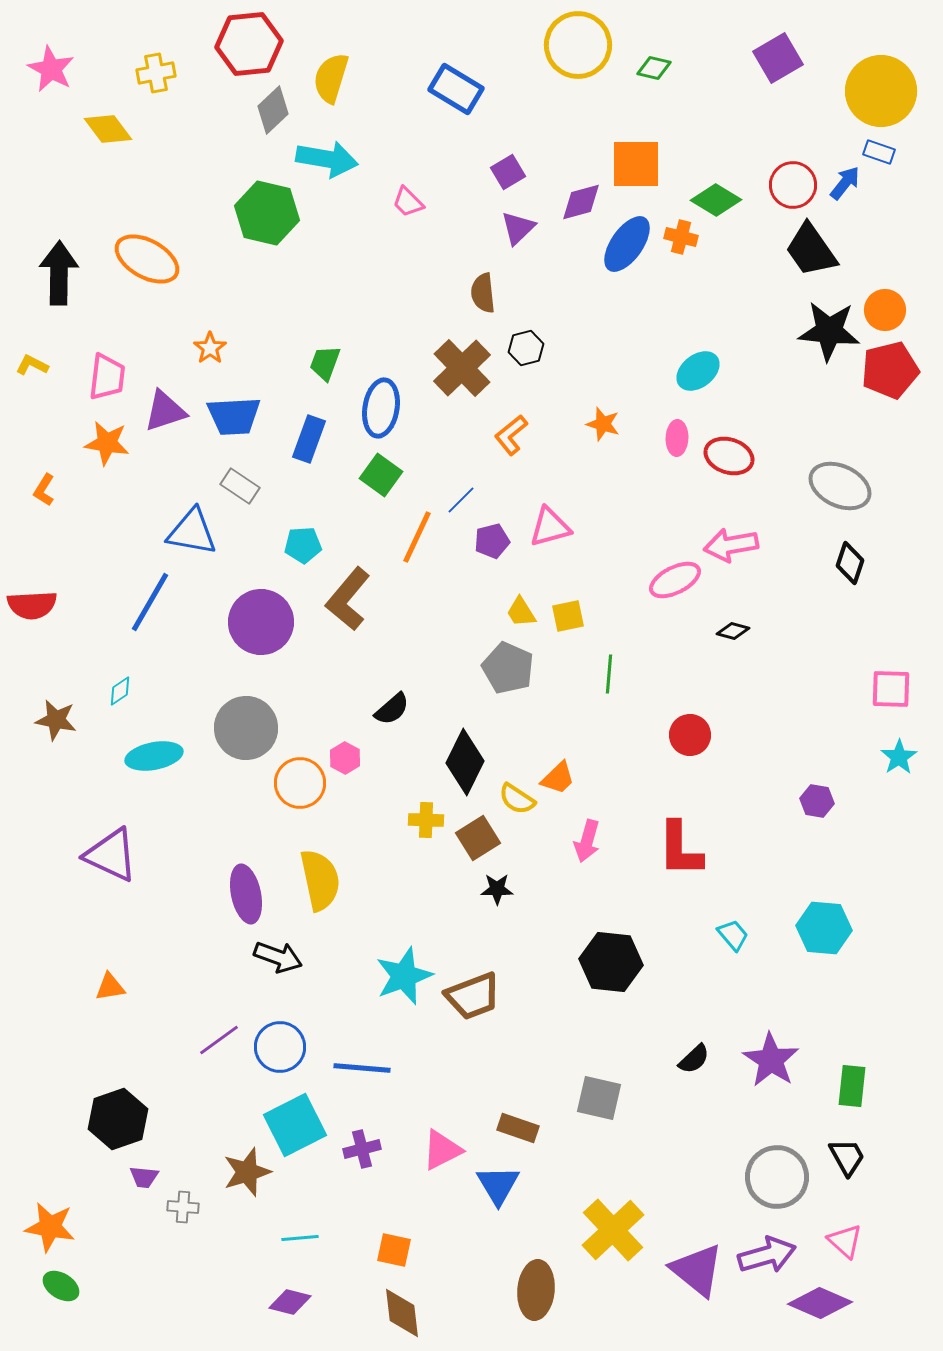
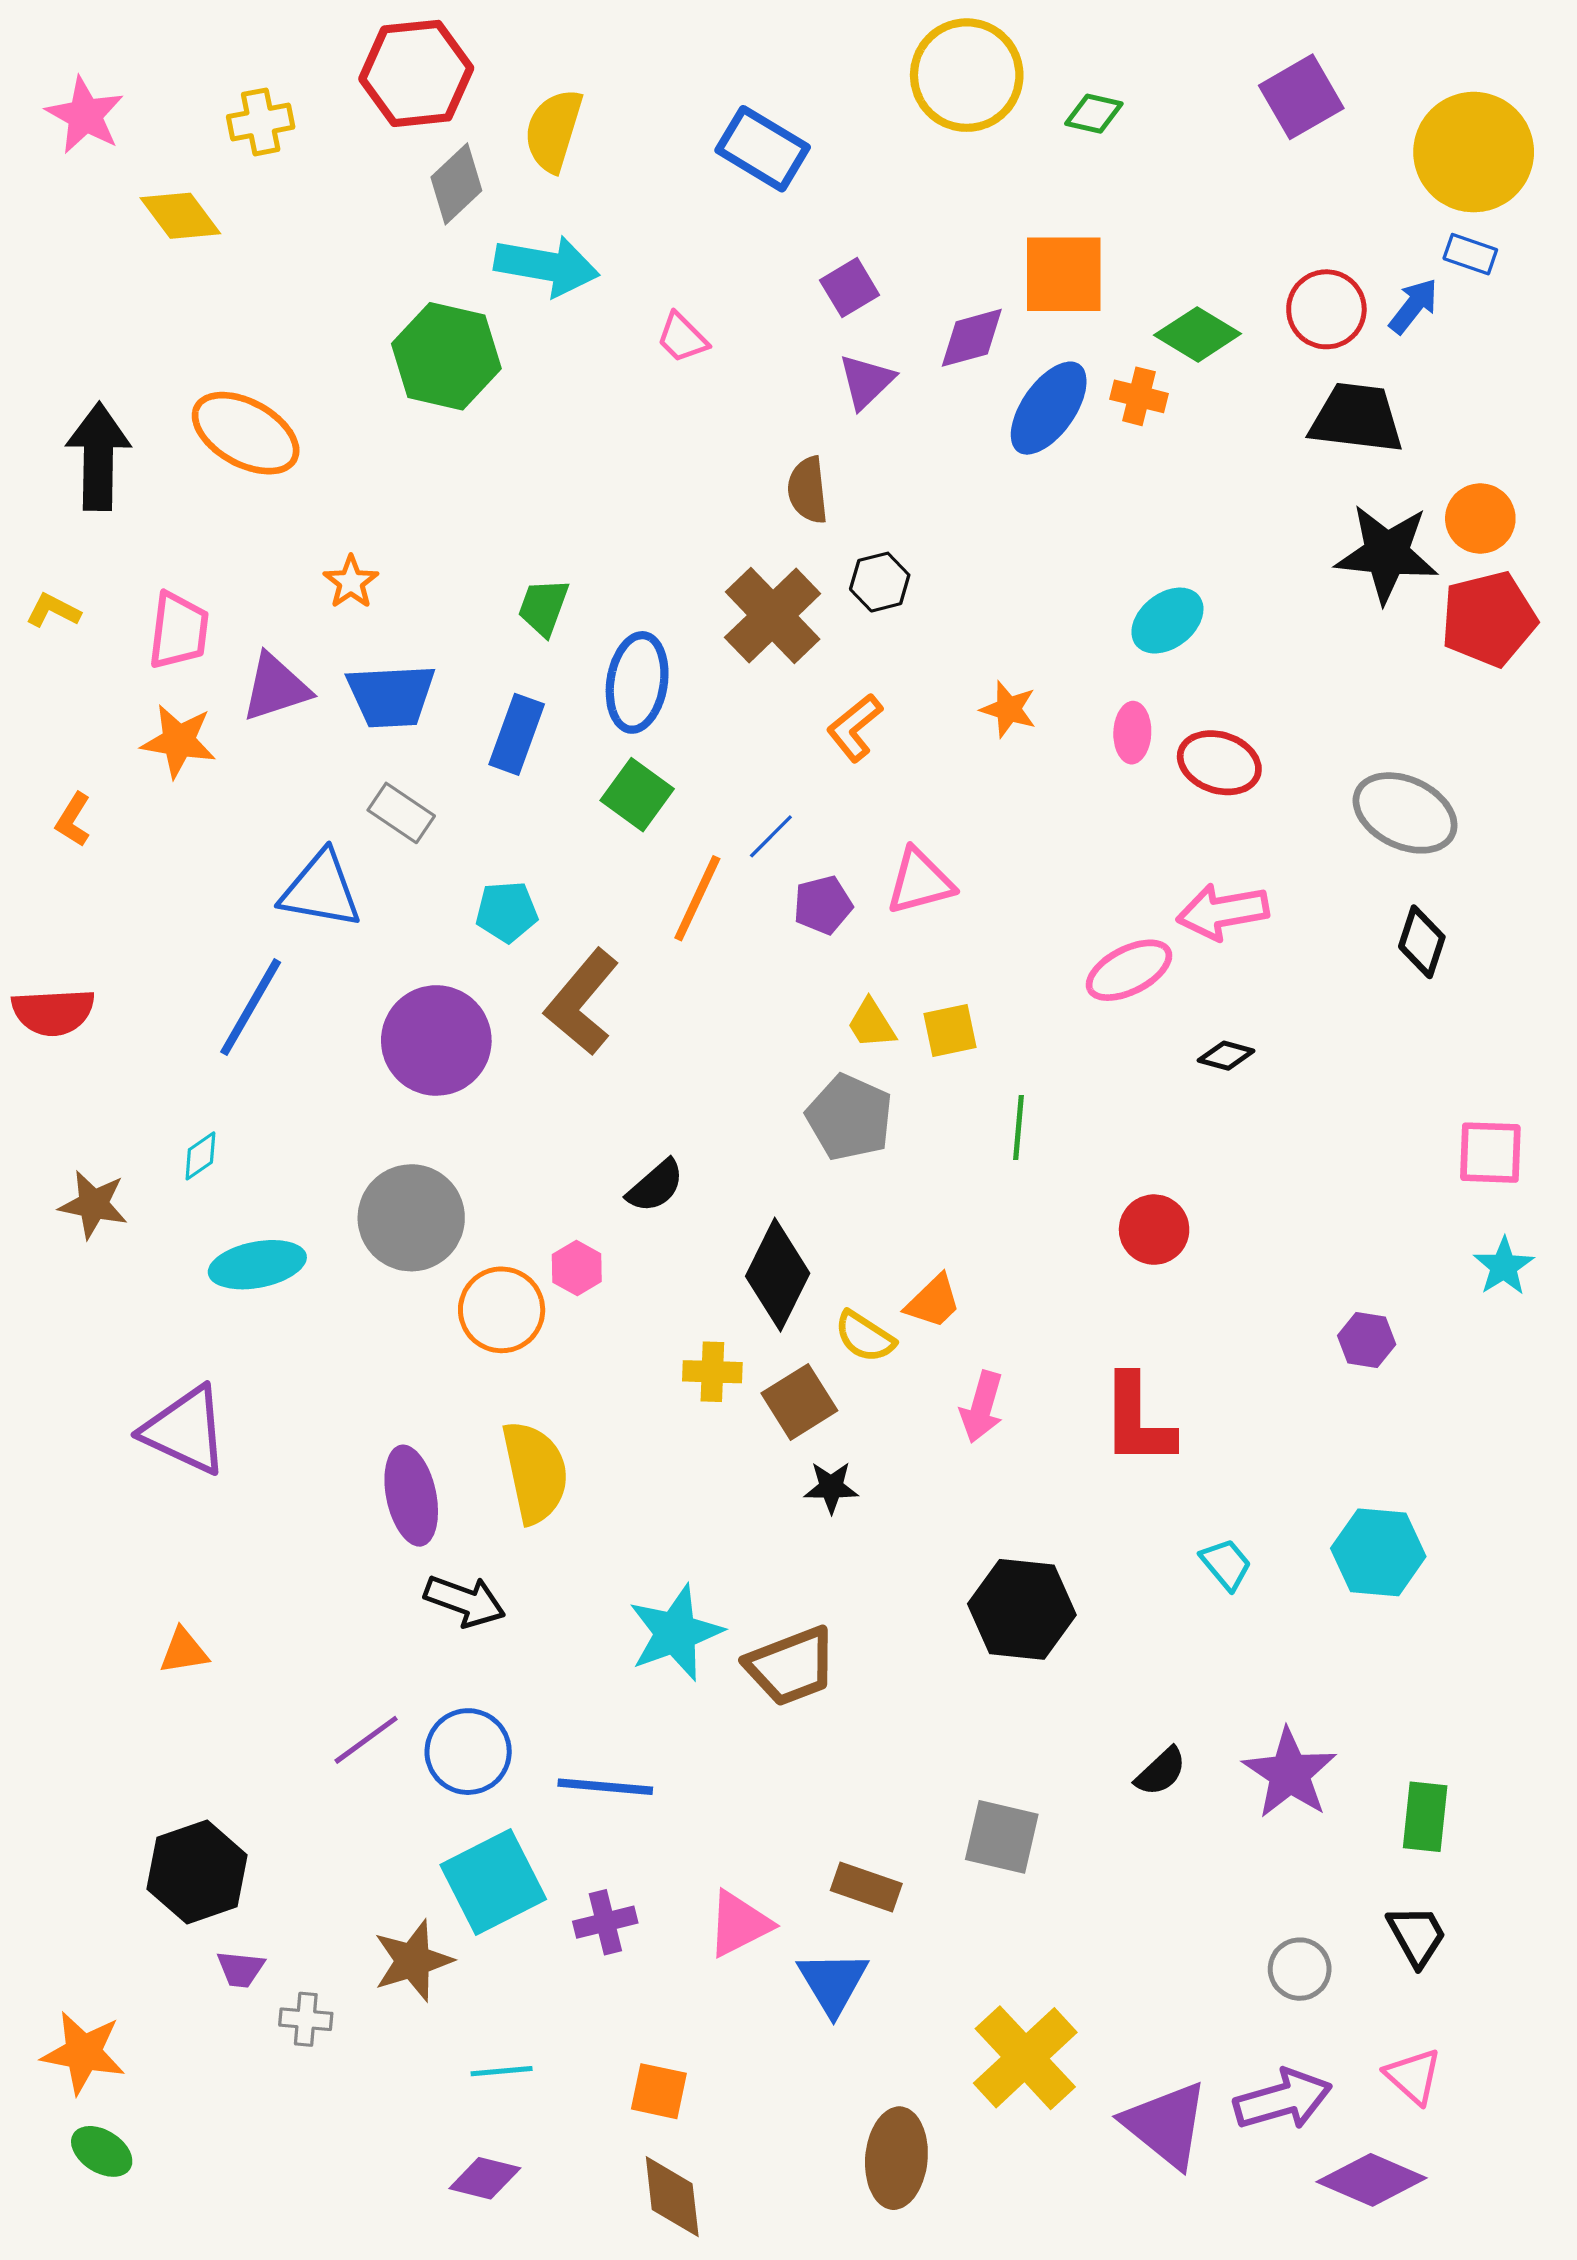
black trapezoid: (811, 250) -> (1357, 418), turned 132
gray circle: (777, 1177) -> (1300, 1969), size x0.6

